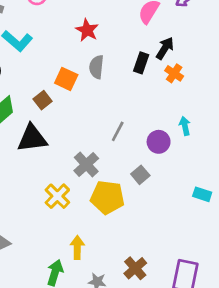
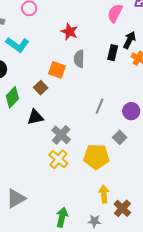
black triangle: (32, 138) -> (35, 117), size x0.7
gray cross: (86, 164) -> (61, 135), moved
yellow arrow: (77, 247) -> (104, 194), moved

